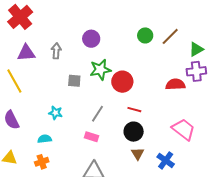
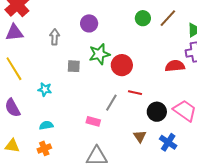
purple triangle: (26, 53) -> (14, 33), moved
cyan star: (55, 113) -> (45, 89), moved
gray line: (97, 114) -> (111, 103), moved
black circle: (134, 132) -> (157, 112), moved

